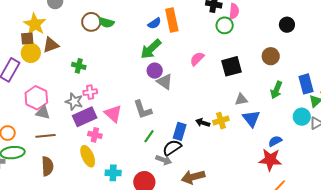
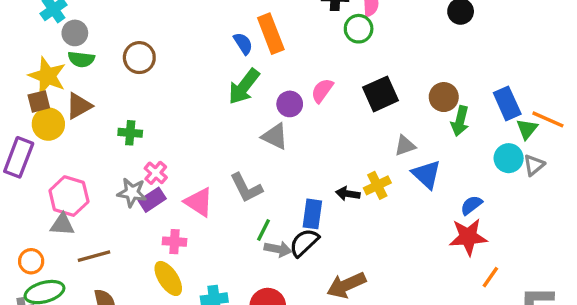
green semicircle: (106, 22) -> (81, 59), moved
blue semicircle: (154, 23) -> (243, 43), turned -80
brown circle: (271, 56) -> (444, 97), moved
purple circle: (155, 71) -> (290, 104), moved
pink cross: (90, 92) -> (156, 173), turned -32
gray triangle: (43, 112) -> (62, 225), moved
purple rectangle: (85, 117) -> (152, 200), moved, size x0.7
gray arrow: (164, 160) -> (278, 249), moved

